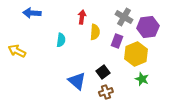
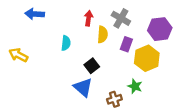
gray cross: (124, 17) -> (121, 18), moved
black square: (103, 72) -> (92, 66), moved
green star: (142, 79) -> (135, 86), moved

